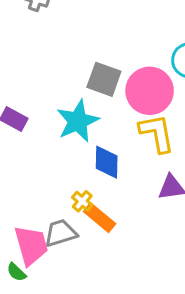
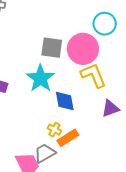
orange rectangle: (100, 218) -> (68, 138), turned -60

